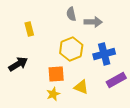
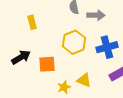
orange square: (56, 74) -> (47, 64), moved
yellow star: (53, 94) -> (64, 87), moved

